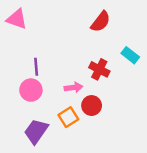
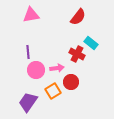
pink triangle: (17, 19) -> (31, 15), moved, turned -30
cyan rectangle: (130, 55) -> (91, 43), moved
pink circle: (31, 90) -> (36, 70), moved

